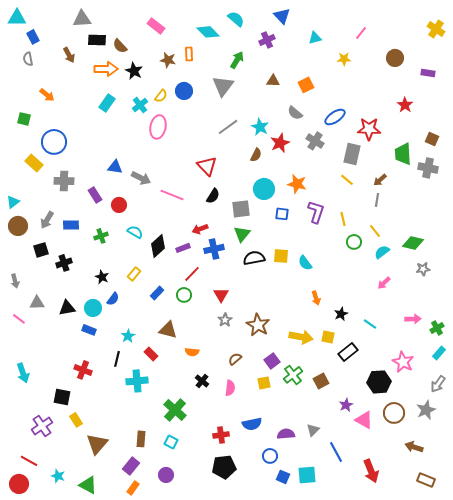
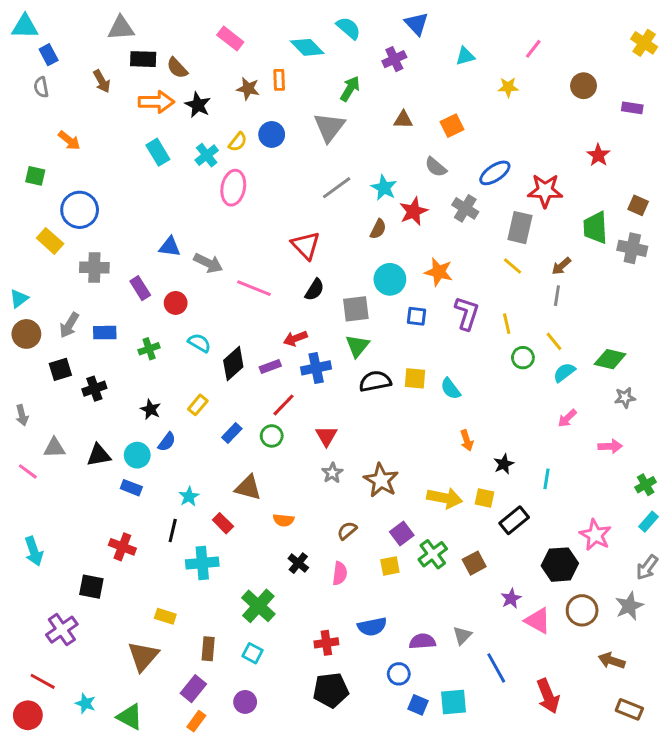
cyan rectangle: (107, 103) -> (158, 152), turned -66
pink arrow: (413, 319) -> (610, 446), moved
cyan line: (370, 324) -> (547, 479), turned 64
yellow rectangle: (76, 420) -> (165, 616), moved, turned -40

